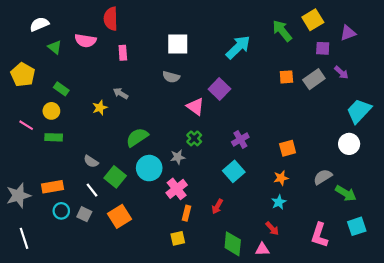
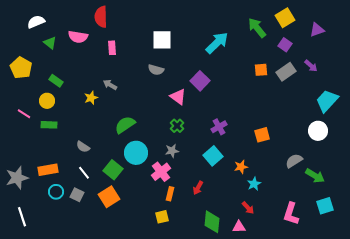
purple square: (323, 48) -> (285, 45), moved, turned 32
gray star: (178, 157) -> (172, 151), moved
green square: (115, 177) -> (113, 170), moved
orange star: (281, 178) -> (241, 167), moved

